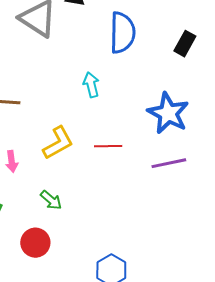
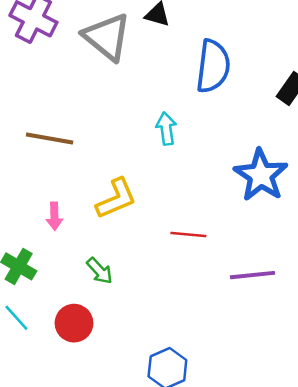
red line: (108, 146) -> (188, 235), moved
purple line: (169, 163) -> (253, 275), moved

